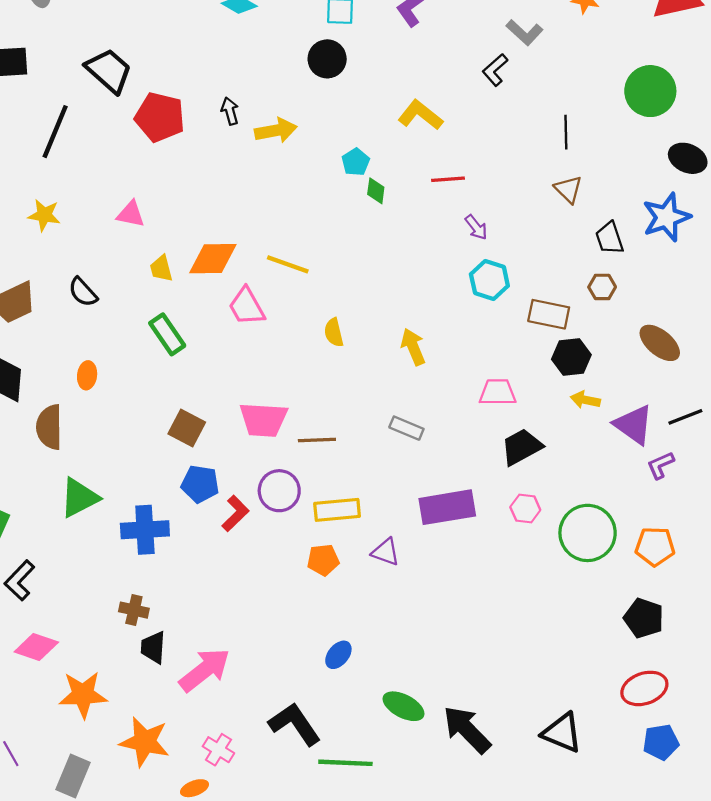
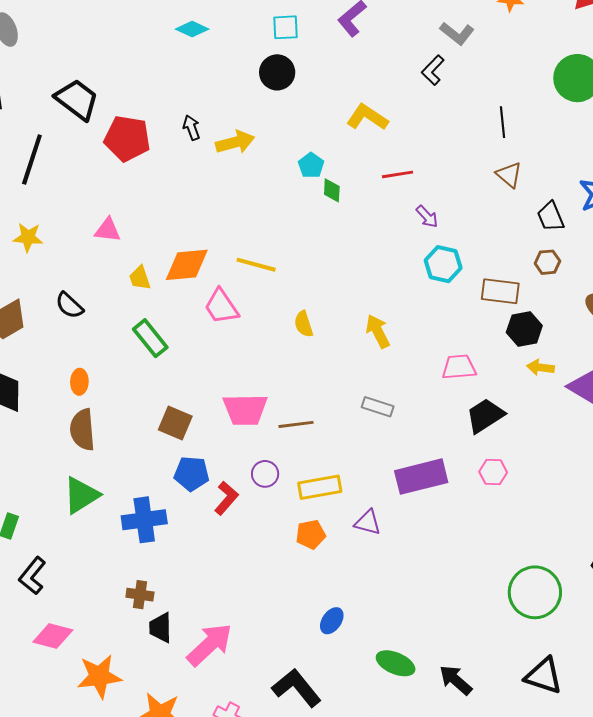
brown semicircle: (49, 427) -> (82, 430), moved
purple circle: (279, 491) -> (265, 474), size x0.7
green circle: (588, 533) -> (535, 592), moved
black arrow: (467, 730) -> (456, 680), size x0.7

